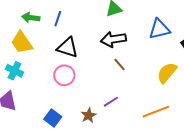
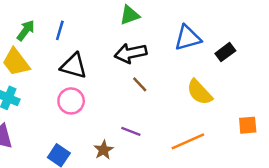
green arrow: (31, 18) -> (26, 30), turned 120
yellow semicircle: (167, 73) -> (200, 92), turned -80
purple line: (111, 102) -> (131, 131), turned 56

